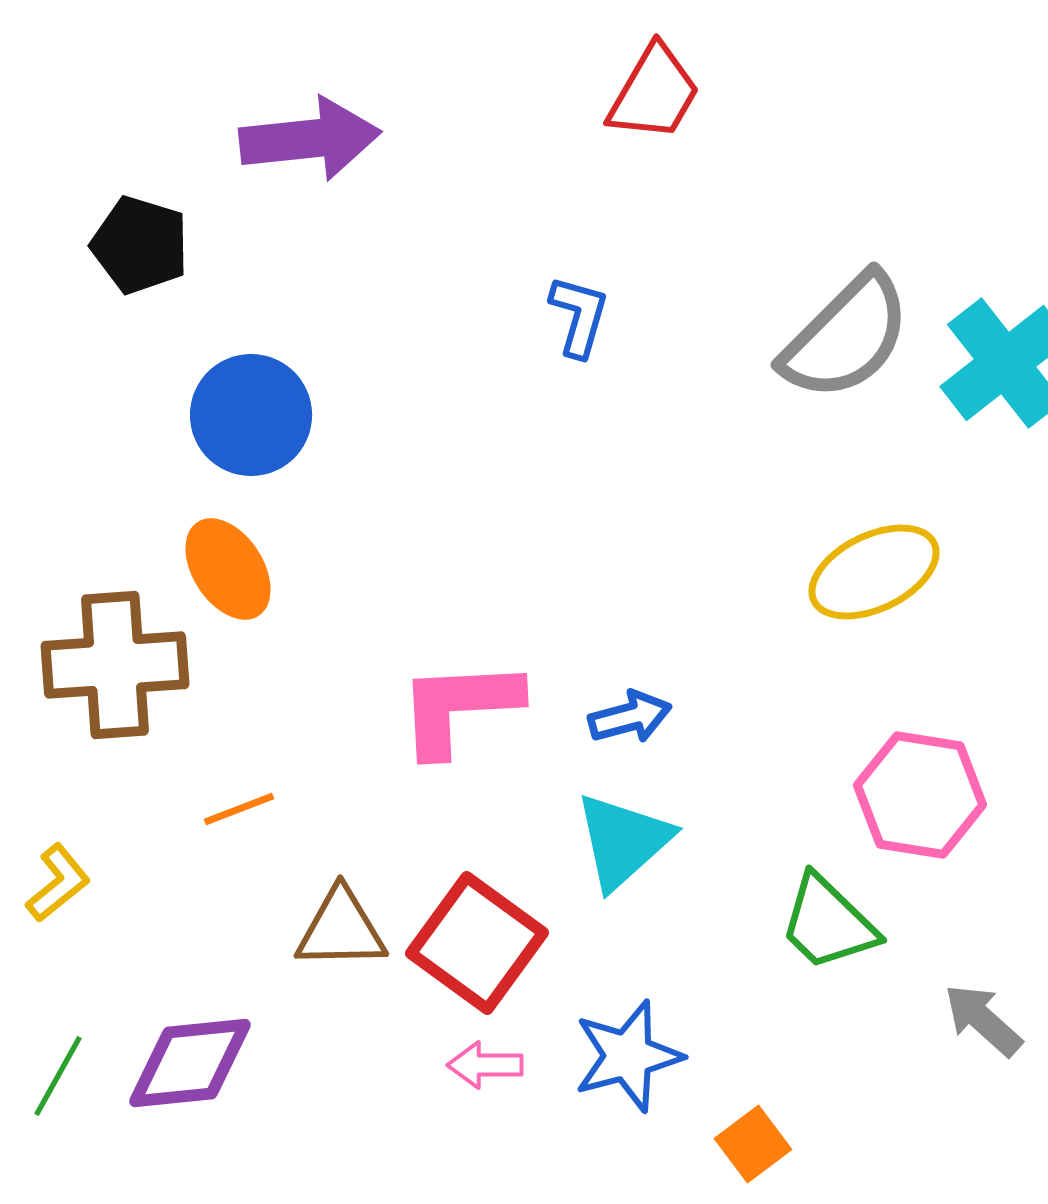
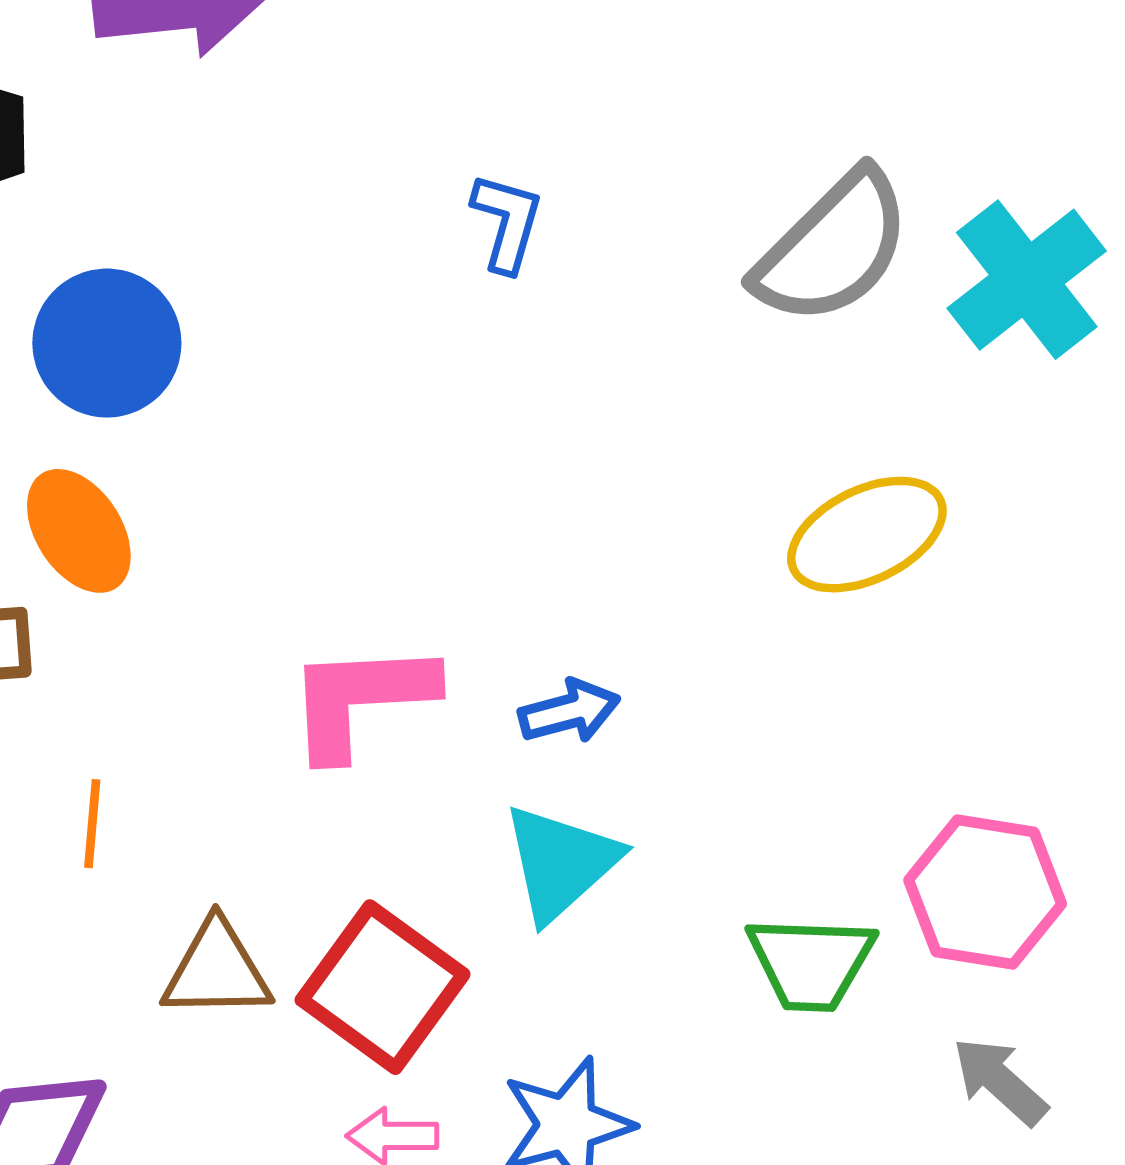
pink hexagon: (920, 795) -> (985, 892), moved
orange line: (239, 809) -> (92, 824), turned -64
green trapezoid: (828, 923) -> (811, 963), turned -42

